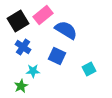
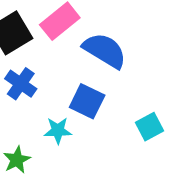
cyan star: (33, 71) -> (58, 131), moved

